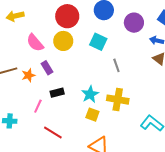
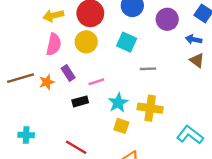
yellow arrow: (15, 16) -> (53, 16), moved
pink semicircle: (35, 43) -> (54, 44), turned -126
gray line: (116, 65) -> (148, 69), turned -72
pink line: (38, 106) -> (96, 82), moved, turned 48

